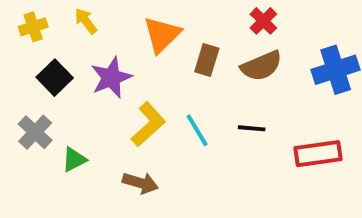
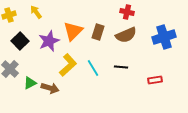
red cross: (263, 21) -> (127, 12), turned -32
orange triangle: (162, 35) -> (73, 31), moved
red rectangle: (318, 154) -> (155, 80), size x0.6
brown arrow: (140, 183) -> (50, 88), moved

